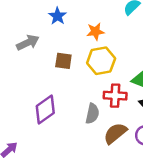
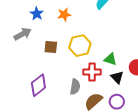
blue star: (57, 16) -> (37, 14), moved
orange star: (95, 32) -> (64, 15), moved

